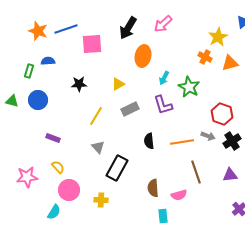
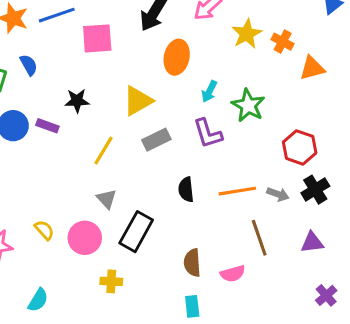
yellow star: (218, 37) -> (247, 34), moved
orange cross: (205, 57) -> (283, 42), moved
blue semicircle: (48, 61) -> (29, 65), turned 64
yellow triangle: (118, 84) -> (138, 101), size x1.5
gray arrow: (208, 136) -> (278, 194), moved
purple rectangle: (53, 138) -> (47, 126), moved
pink circle: (69, 190) -> (85, 238), moved
cyan rectangle: (163, 216) -> (192, 306), moved

